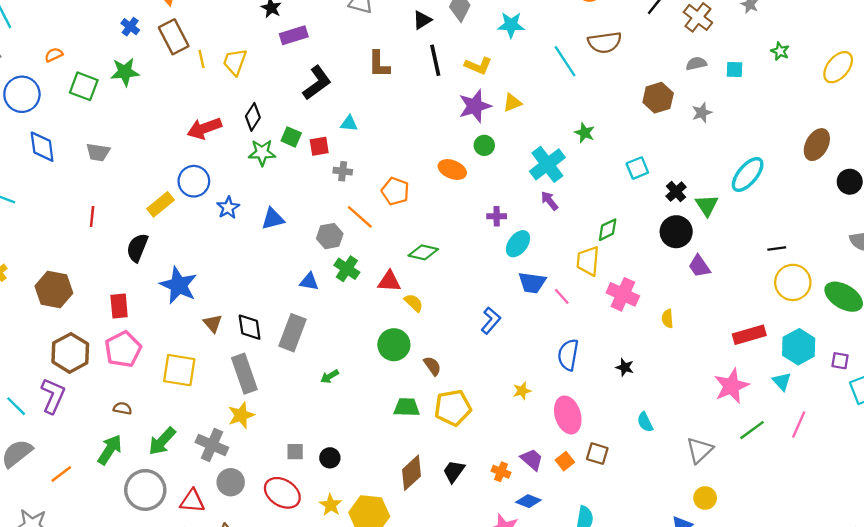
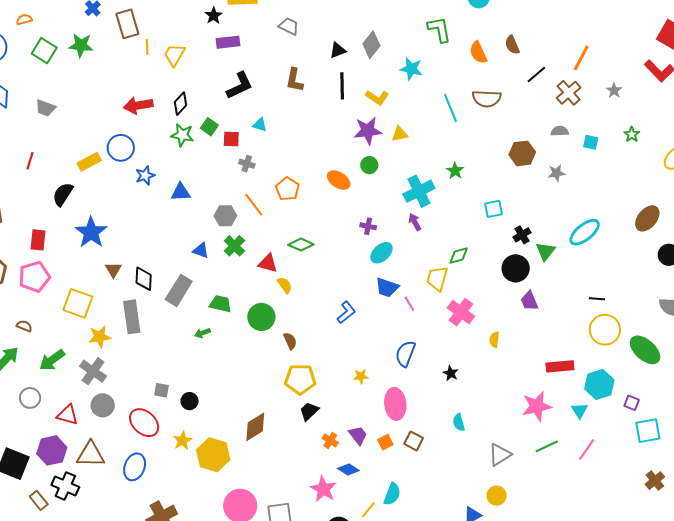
green trapezoid: (407, 407) -> (221, 304), moved
yellow star: (241, 415) -> (100, 337), moved
black trapezoid: (454, 471) -> (309, 411), moved
gray circle: (145, 490) -> (30, 398), size x0.6

